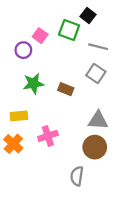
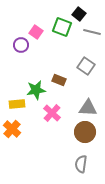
gray line: (98, 47) -> (92, 32), moved
green star: (33, 84) -> (36, 90), moved
pink cross: (48, 136) -> (52, 113), moved, turned -30
gray semicircle: (77, 176) -> (81, 164), moved

